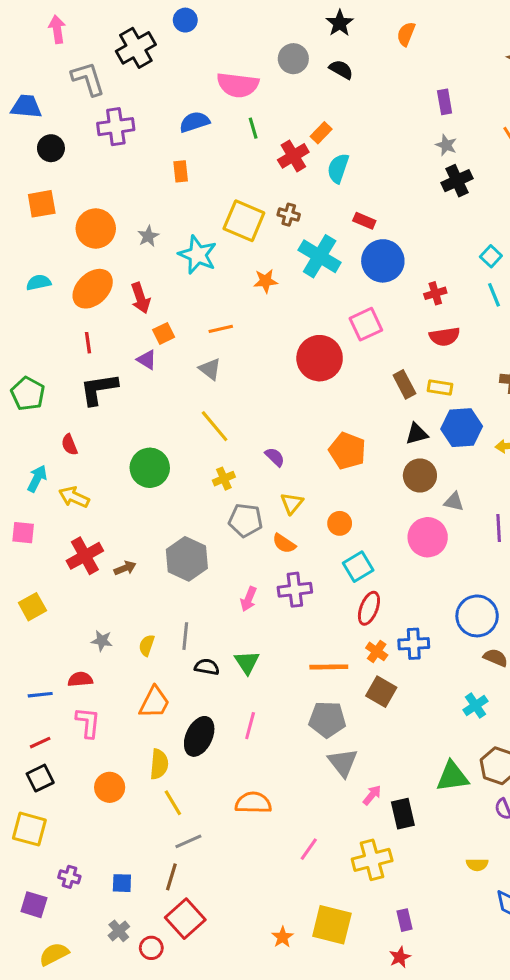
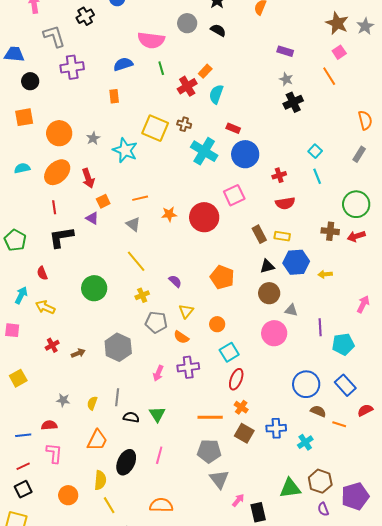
black cross: (136, 48) -> (85, 16), size x0.7
purple rectangle: (445, 102) -> (285, 51), turned -63
orange star: (266, 281) -> (169, 214), moved
red cross: (85, 556) -> (52, 345), size x0.6
blue cross: (414, 644) -> (276, 428), moved

